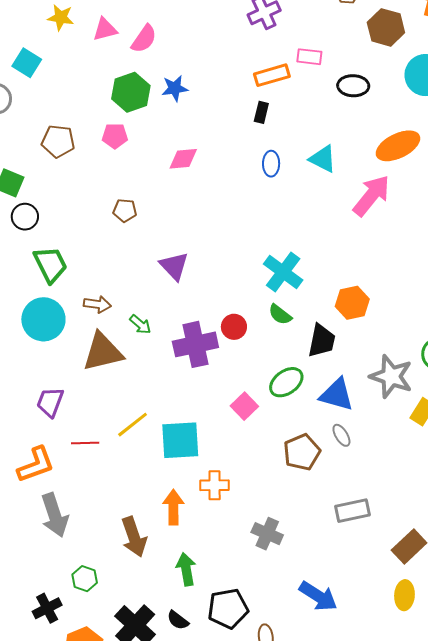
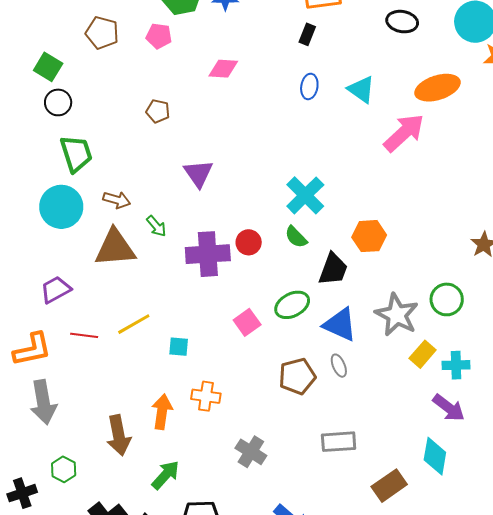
purple trapezoid: (50, 402) -> (56, 290), turned 32
cyan square: (180, 440) -> (179, 347), size x0.5
green arrow: (186, 569) -> (165, 475), turned 44

